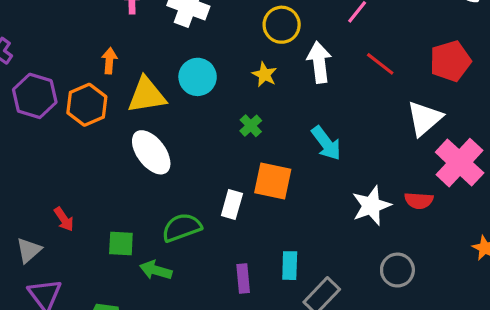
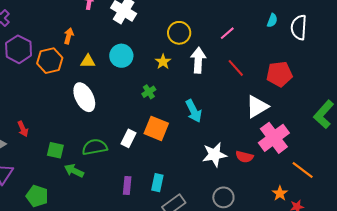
yellow triangle: (147, 95) -> (88, 61), size x0.6

